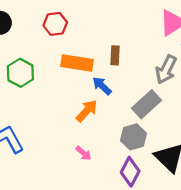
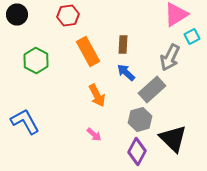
orange rectangle: (77, 63) -> (88, 52), turned 52
blue arrow: (102, 86) -> (126, 72), moved
orange arrow: (87, 111) -> (97, 96), turned 110

